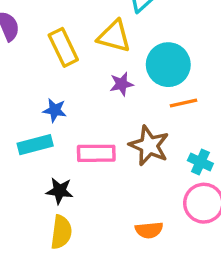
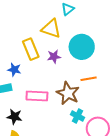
yellow rectangle: (63, 47) -> (31, 49), moved
orange line: (183, 103) -> (89, 79), moved
cyan cross: (200, 162) -> (78, 116), moved

